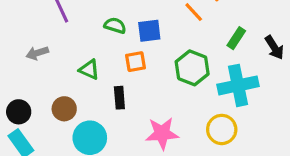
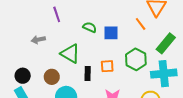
green rectangle: (236, 38) -> (166, 43), size x1.5
orange square: (136, 62) -> (107, 66), moved
green triangle: (89, 70) -> (70, 54), size x1.5

